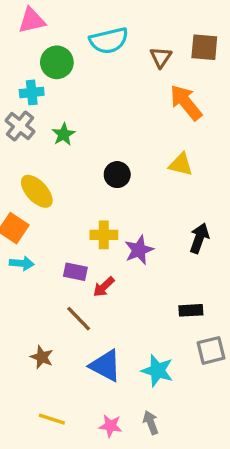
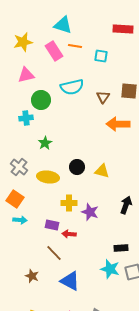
orange arrow: (186, 103) -> (118, 124), turned -50
gray cross: (20, 126) -> (19, 167), moved
yellow triangle: (181, 165) -> (102, 171), moved
yellow ellipse: (37, 191) -> (48, 177), moved, turned -40
purple star: (139, 250) -> (90, 212), turned -30
red arrow: (104, 287) -> (69, 234), turned 48
cyan star: (157, 371) -> (110, 269), moved

